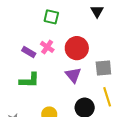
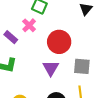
pink cross: (47, 47) -> (29, 25), moved

